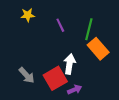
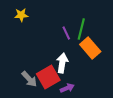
purple line: (60, 25) -> (66, 33), moved
gray arrow: (27, 75) -> (29, 79), moved

